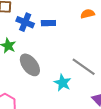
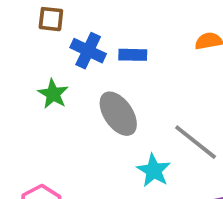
gray ellipse: (30, 65) -> (118, 114), moved

